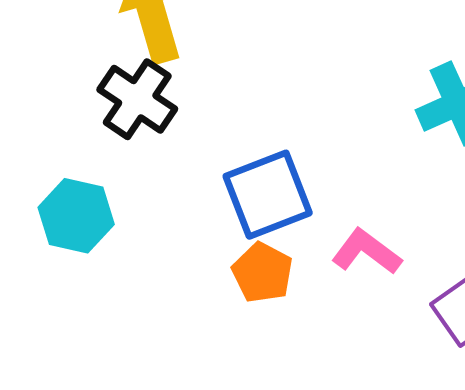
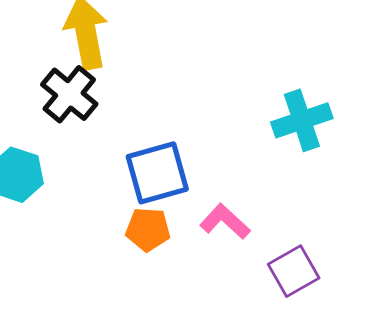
orange pentagon: (262, 273) -> (148, 229), turned -30

